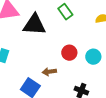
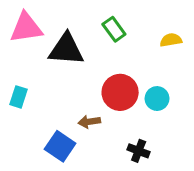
red circle: (69, 53) -> (120, 92), size x1.5

